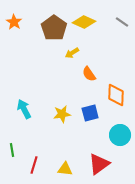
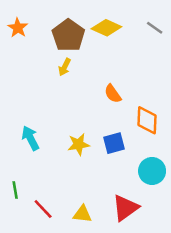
yellow arrow: (72, 53) -> (65, 67), moved, turned -32
red line: (34, 165) -> (43, 209), turned -60

